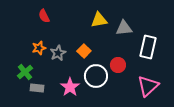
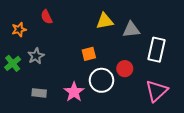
orange star: (39, 48) -> (19, 30), moved
orange square: (84, 51) -> (89, 54), turned 32
gray star: (58, 53) -> (36, 56), moved
green cross: (25, 72) -> (13, 63), moved

